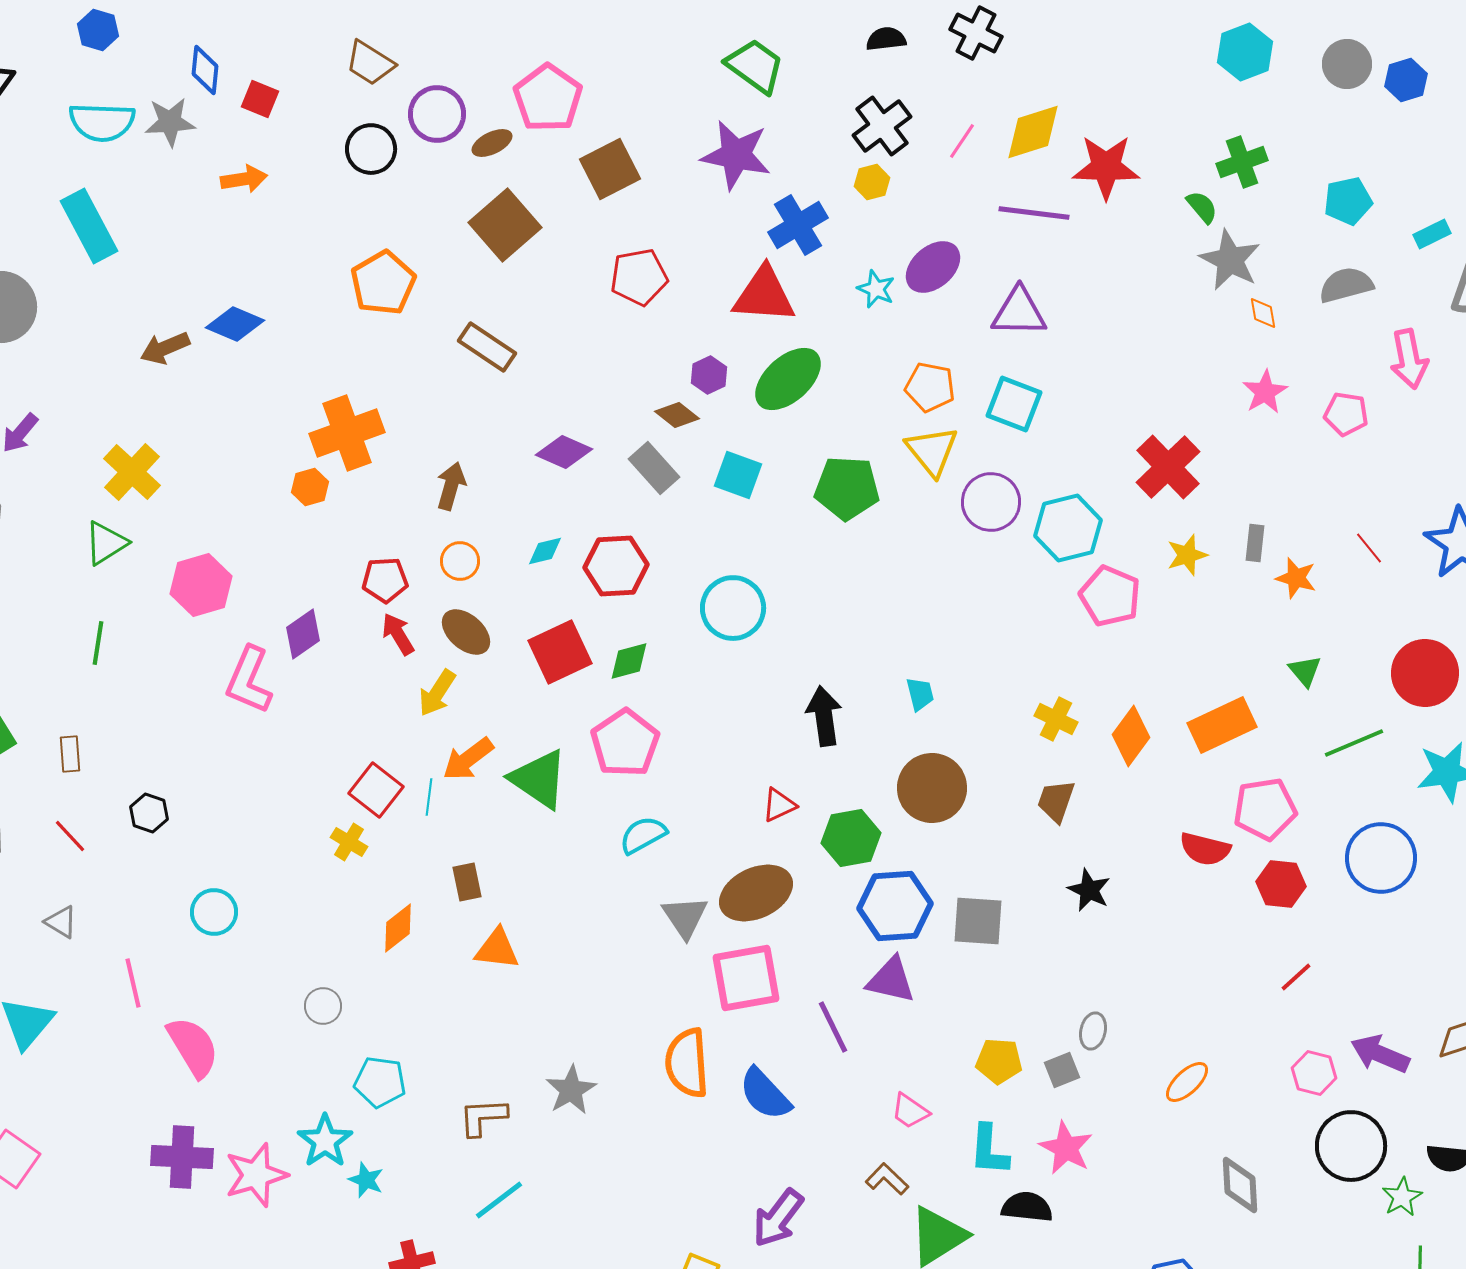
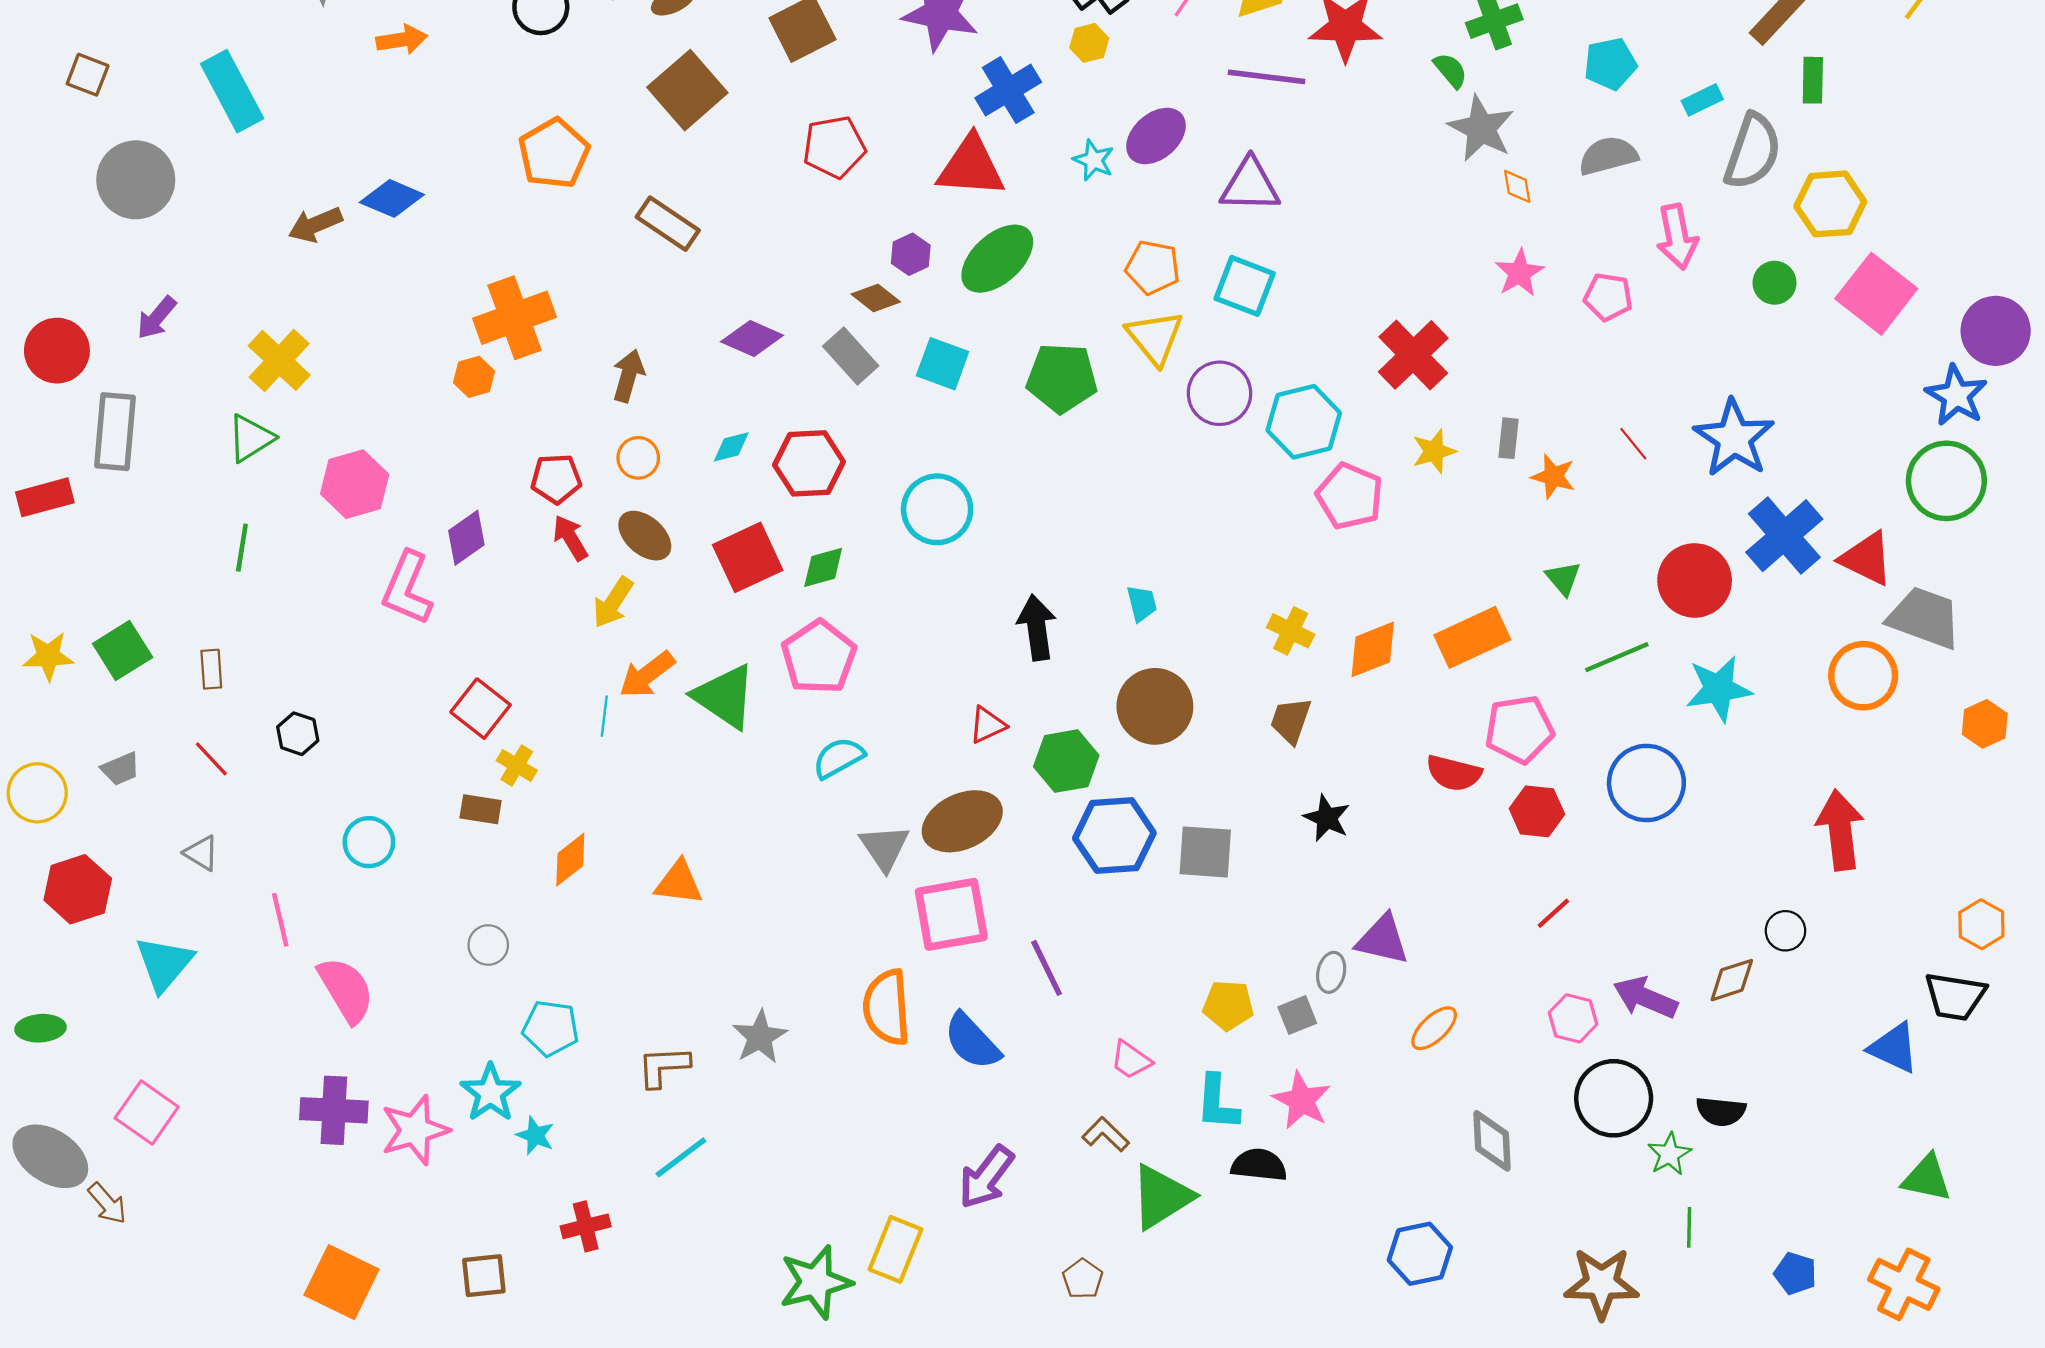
orange diamond: (1131, 736) -> (1373, 649), turned 32
red square: (376, 790) -> (481, 709), moved
brown rectangle: (467, 882) -> (481, 809), moved, turned -69
purple triangle: (891, 980) -> (1383, 940), moved

